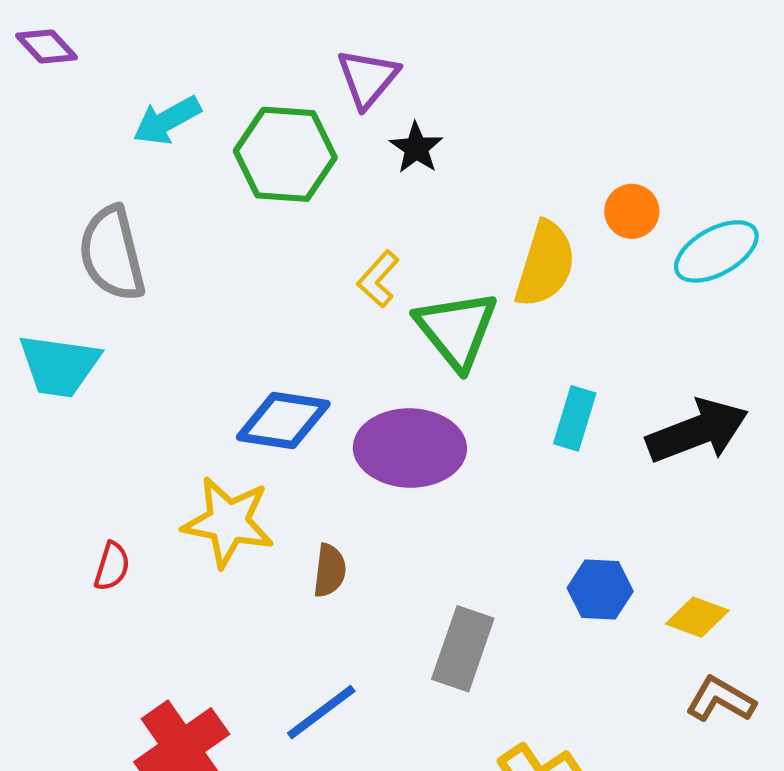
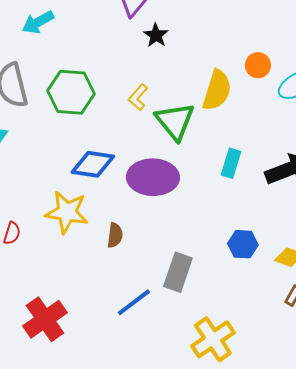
green hexagon: (285, 154) -> (71, 92), moved
blue line: (321, 712) -> (134, 302), moved

